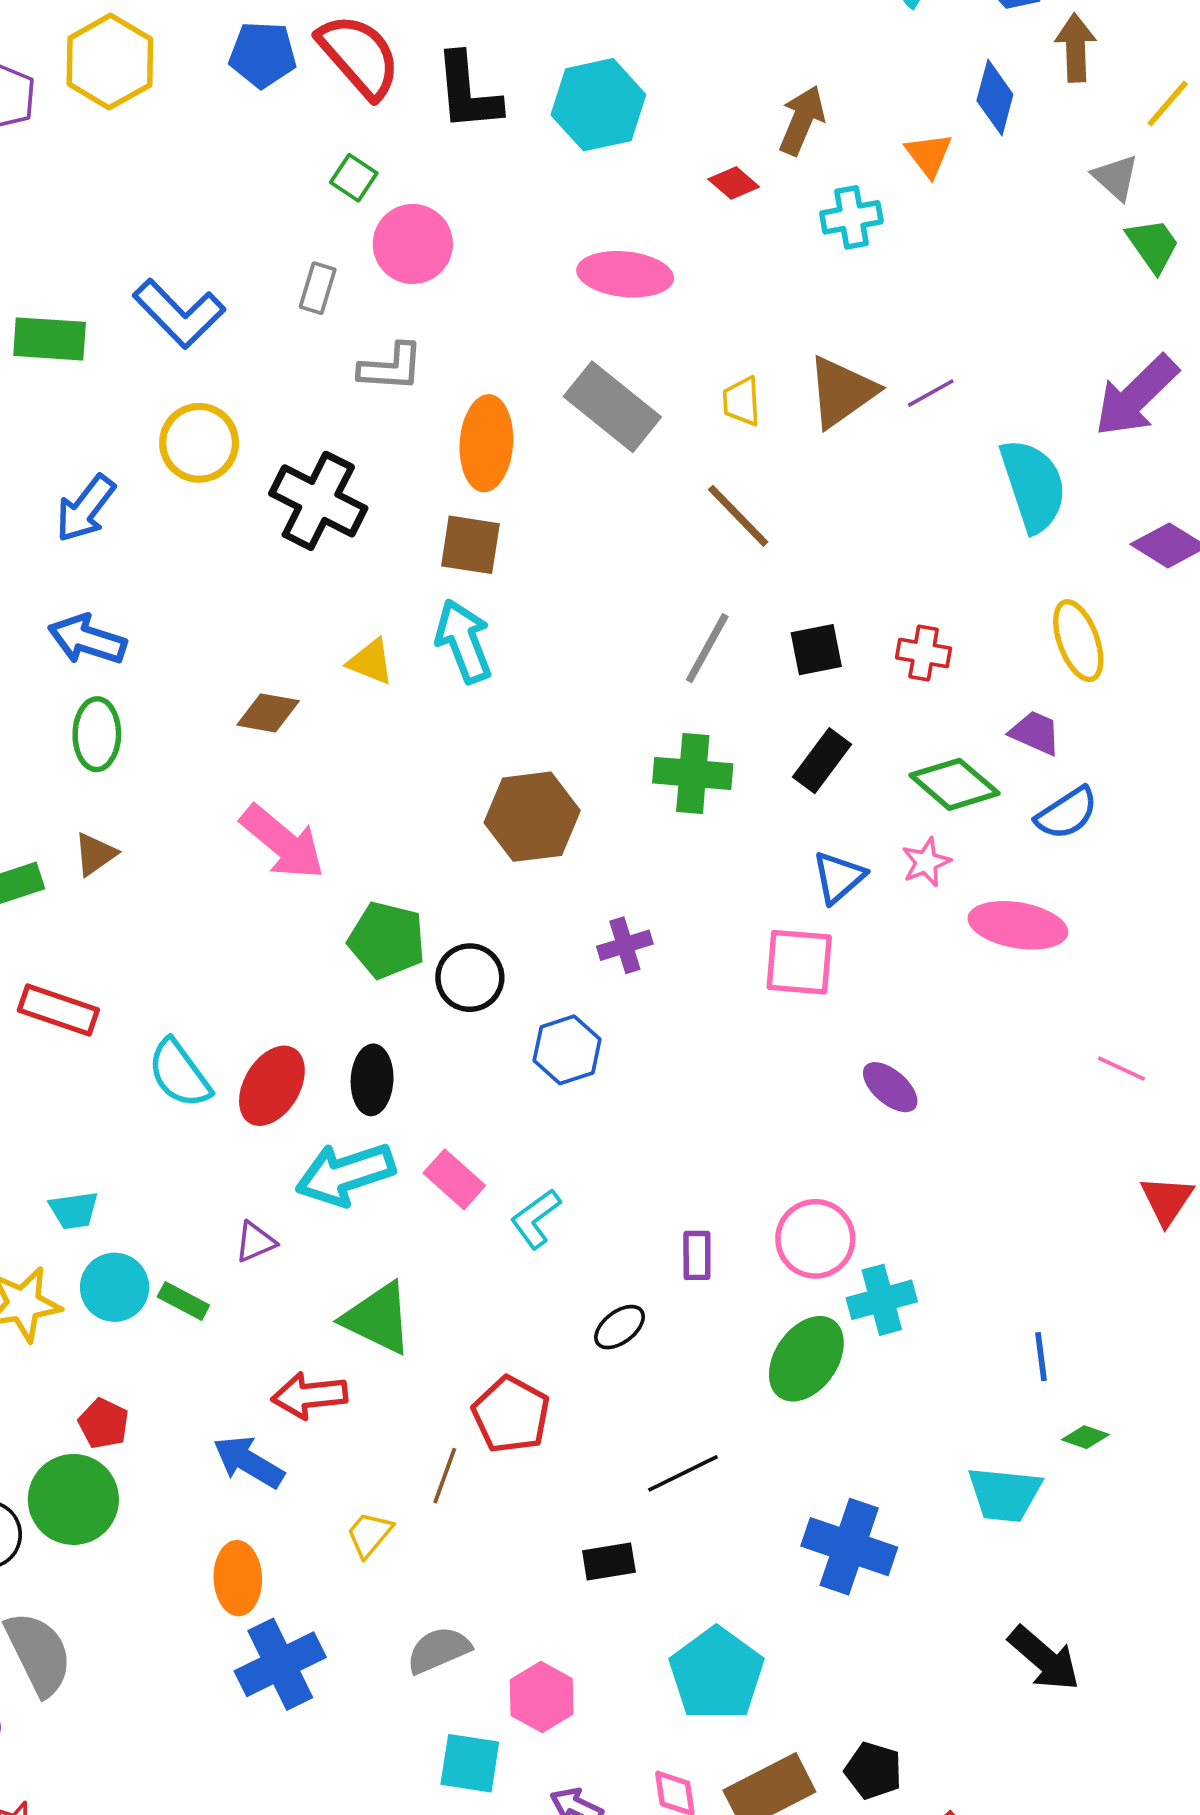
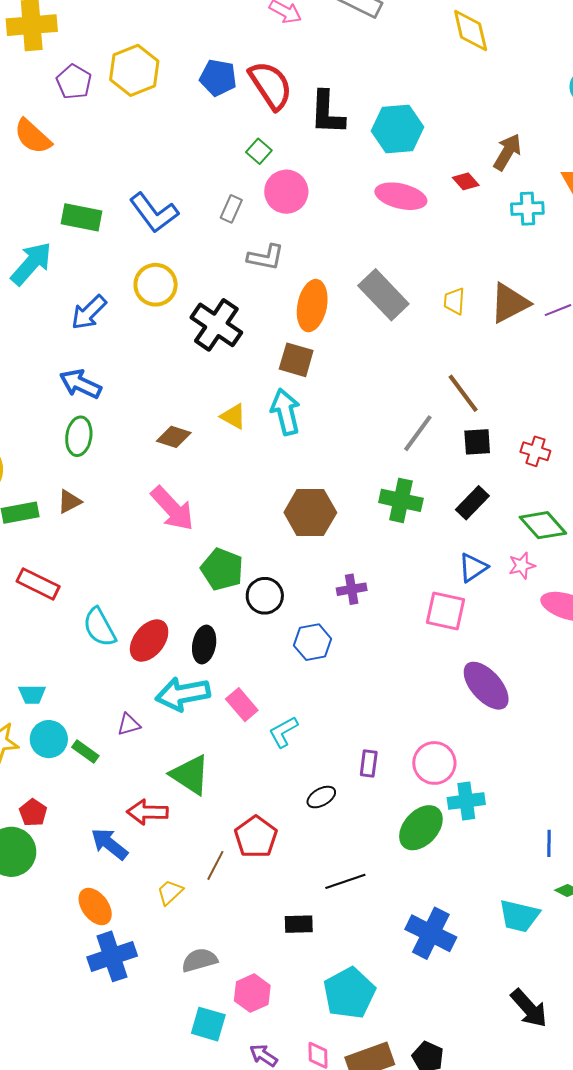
pink ellipse: (625, 274) -> (401, 196), moved
brown line: (738, 516) -> (463, 393), moved
purple ellipse: (890, 1087) -> (486, 686), size x1.6
orange ellipse: (238, 1578) -> (95, 907), turned -42

